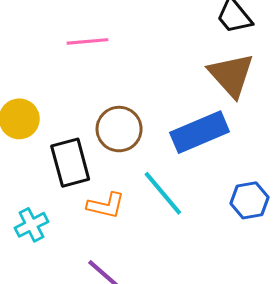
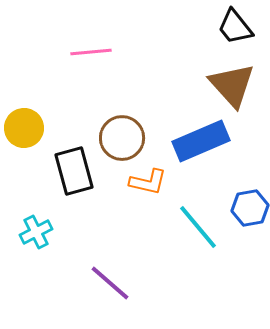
cyan line: (163, 193) -> (198, 227), moved
orange L-shape: (106, 205) -> (148, 182), moved

